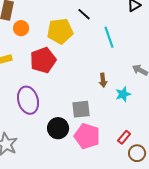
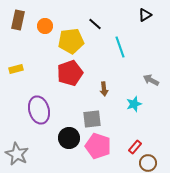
orange circle: (21, 28) -> (45, 26), moved
red pentagon: (43, 60) -> (70, 73), moved
brown arrow: (103, 80) -> (104, 89), moved

